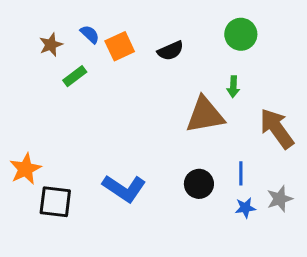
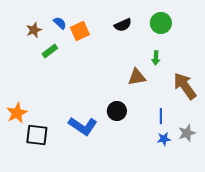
black semicircle: (171, 51) -> (123, 25), moved
brown triangle: (205, 115) -> (137, 77), size x0.7
black circle: (199, 184) -> (117, 111), moved

